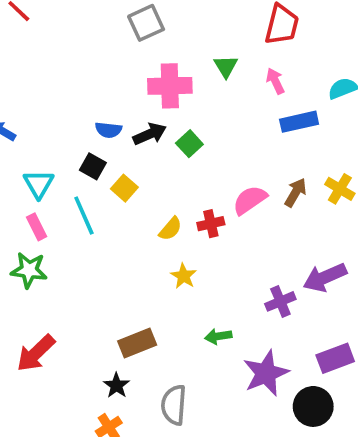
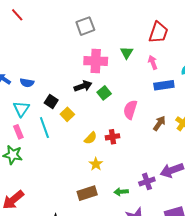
blue semicircle: (108, 130) -> (27, 83), moved
pink semicircle: (250, 200) -> (130, 110), moved, turned -42
green arrow: (218, 336) -> (121, 192), moved
brown rectangle: (137, 343) -> (87, 193), moved

